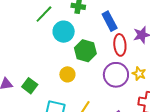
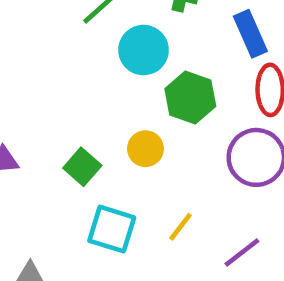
green square: (30, 86) -> (82, 167), moved

